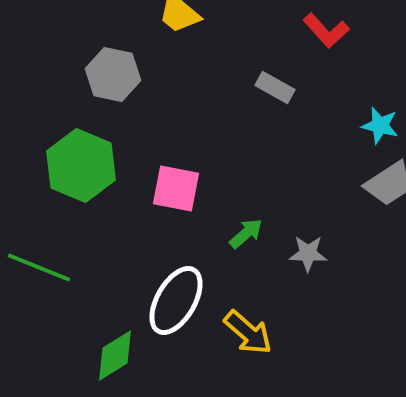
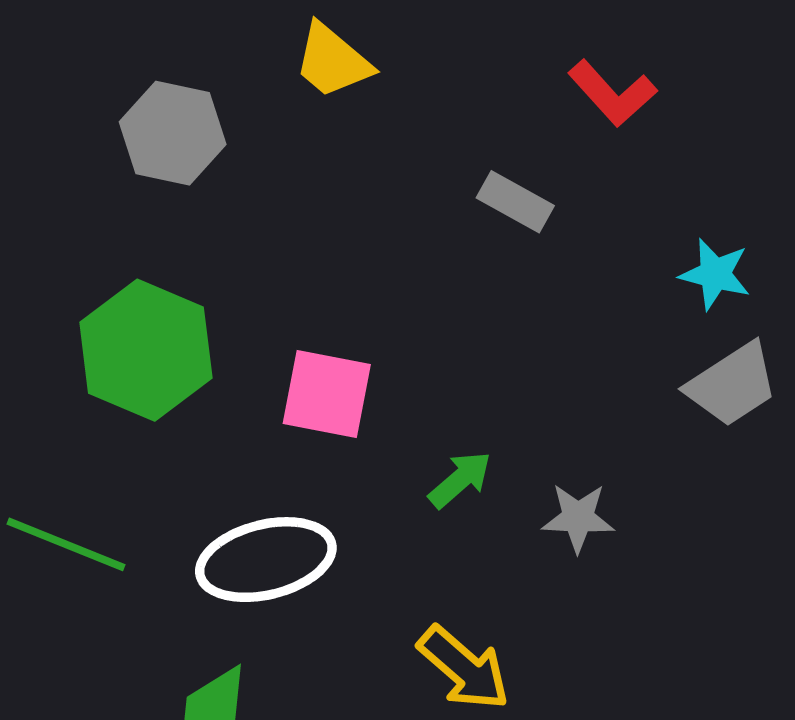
gray hexagon: (113, 74) -> (173, 133), moved
white ellipse: (176, 300) -> (266, 560), moved, turned 46

